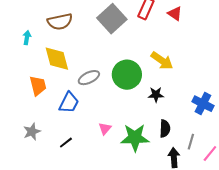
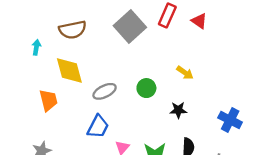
yellow arrow: (162, 61) -> (185, 73), size x0.7
green circle: (127, 75) -> (146, 88), size x0.6
blue trapezoid: (69, 103) -> (98, 127), moved

